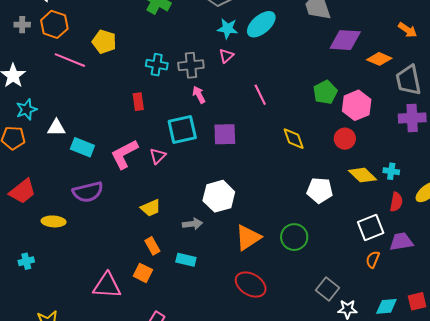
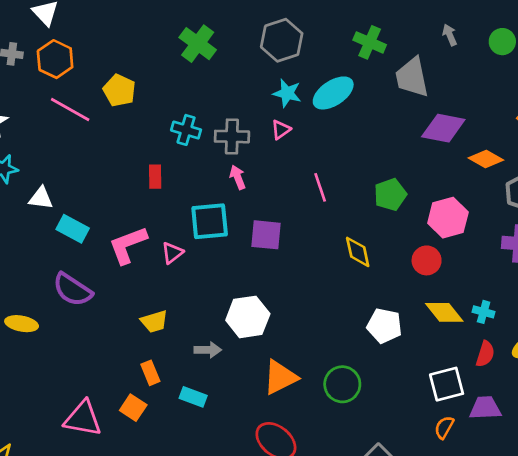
green pentagon: (325, 92) -> (390, 195), moved
purple semicircle: (88, 192) -> (72, 290), turned 40

